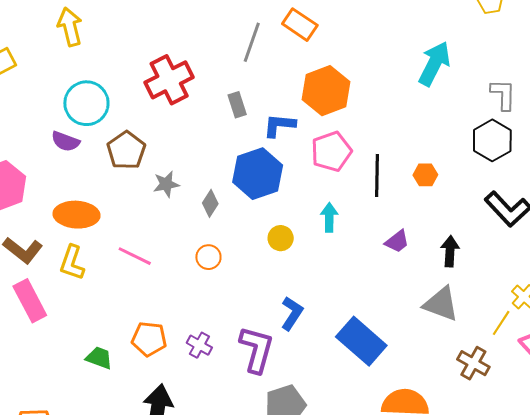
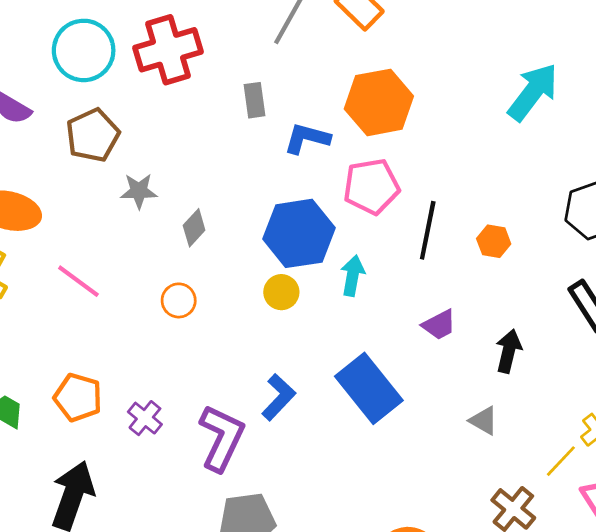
cyan circle: (86, 103) -> (84, 50), moved
blue hexagon: (258, 174) -> (299, 233), moved
gray triangle: (441, 304) -> (484, 421), size x0.6
blue rectangle: (361, 341) -> (369, 388), moved

